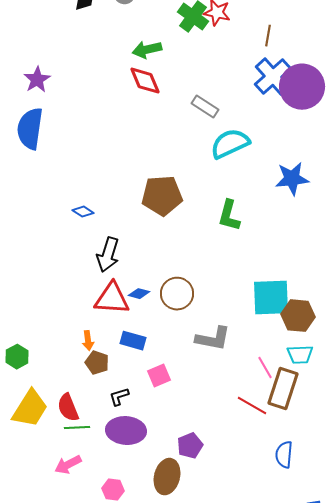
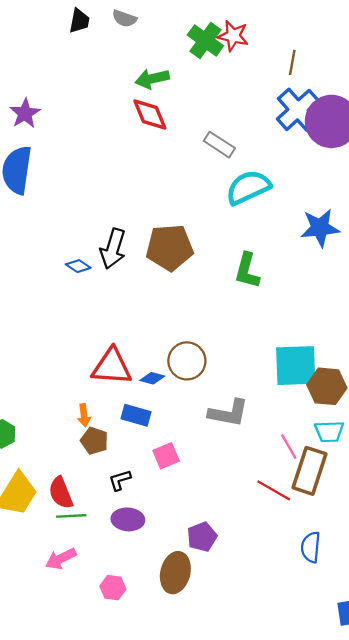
black arrow: (108, 255) -> (113, 249), moved
blue diamond: (139, 294) -> (152, 378), moved
purple ellipse: (126, 431) -> (128, 519), size x0.7

